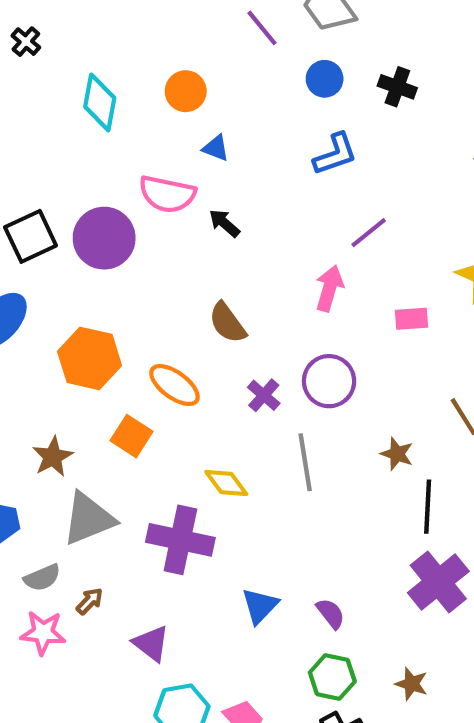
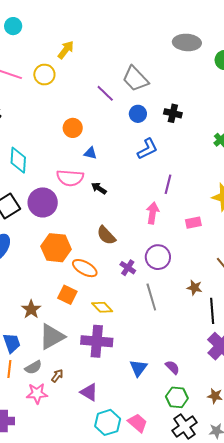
cyan diamond: (100, 102) -> (18, 160), moved
purple line: (369, 233) -> (168, 184), turned -30
orange hexagon: (90, 358) -> (56, 248), moved
yellow diamond: (226, 483) -> (102, 307), moved

